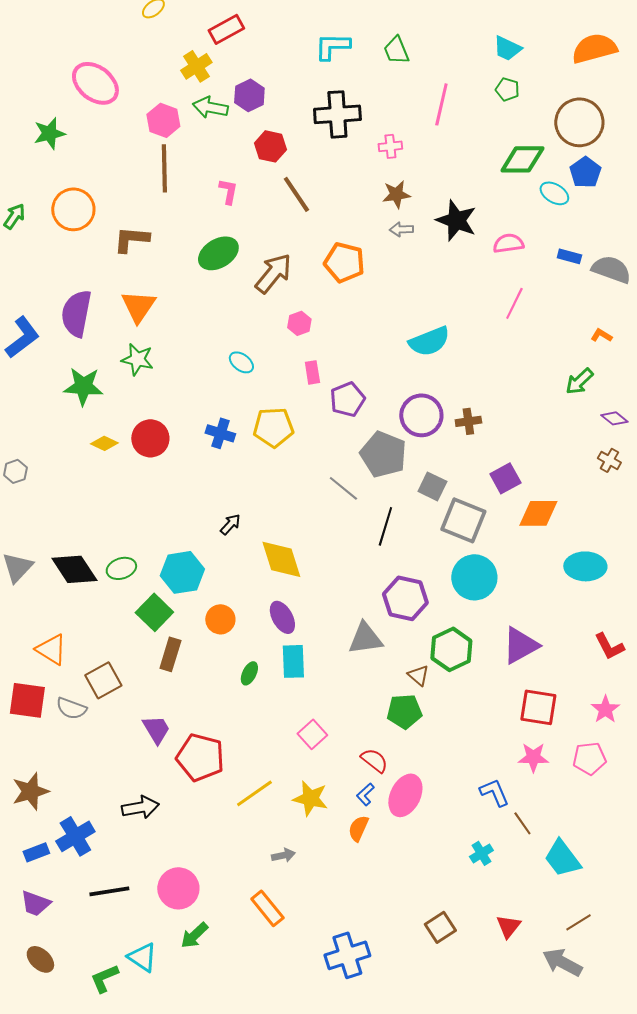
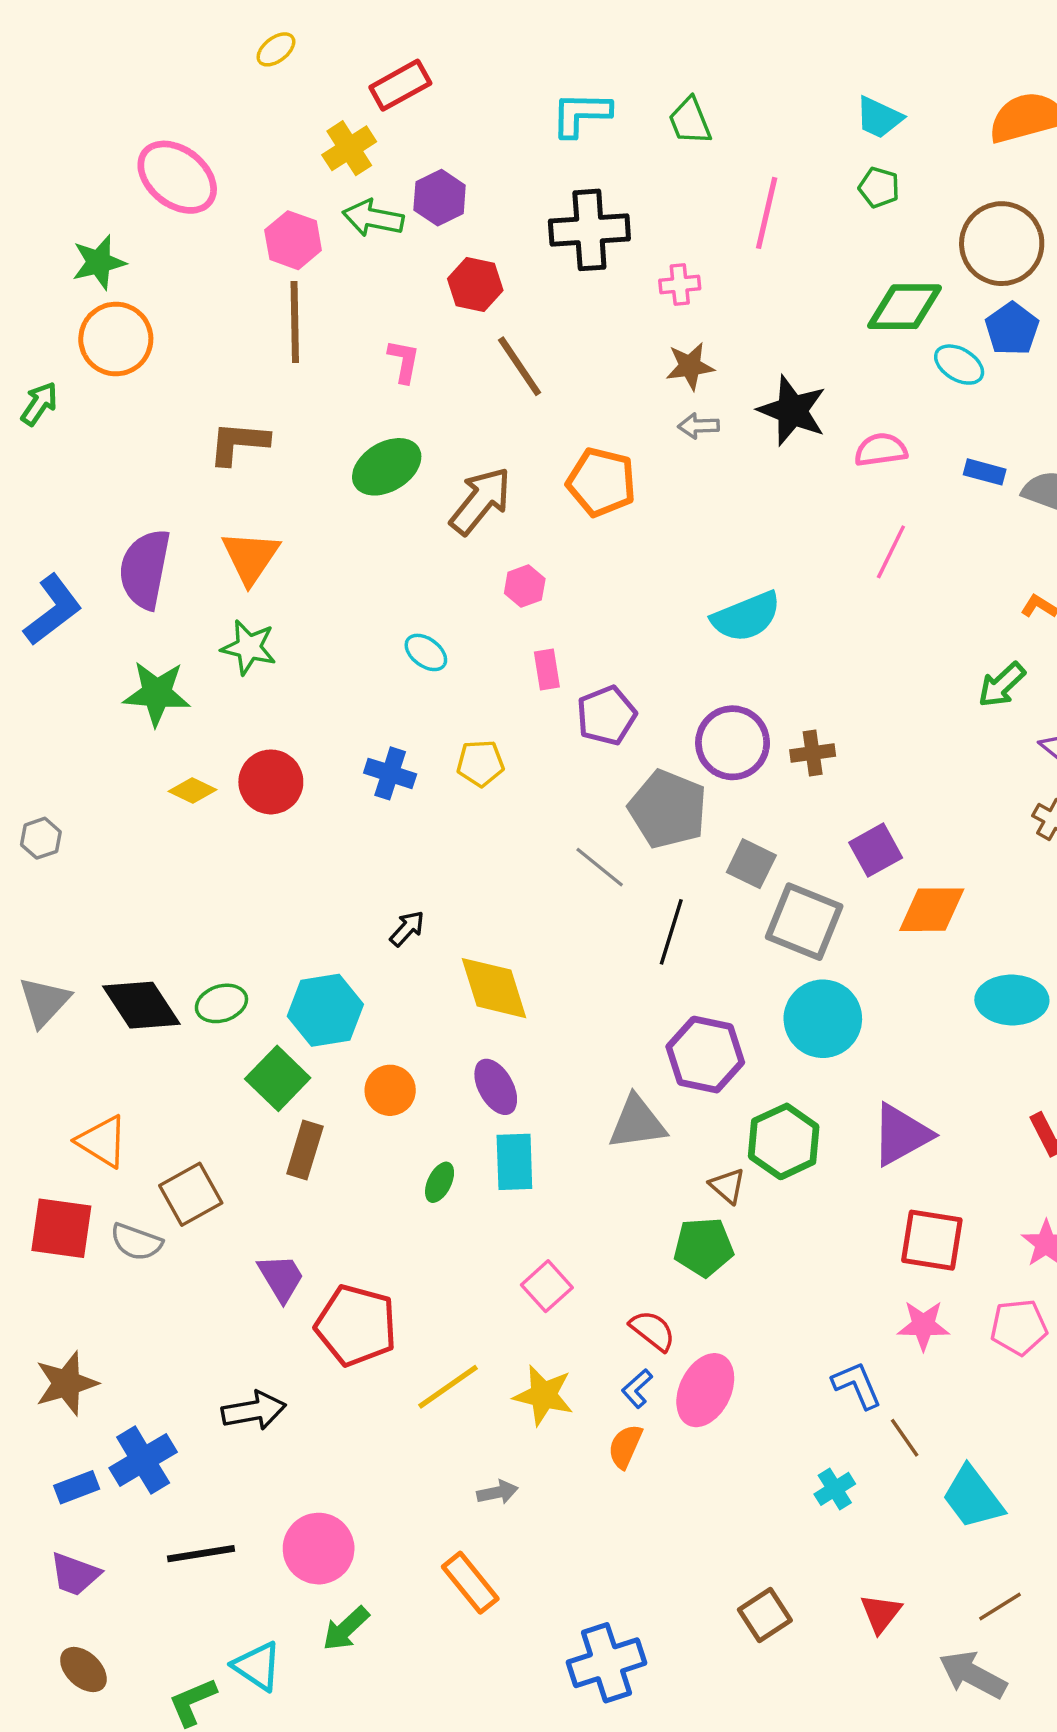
orange circle: (73, 209) -> (116, 339), moved
yellow pentagon: (273, 427) -> (480, 763), size x0.7

